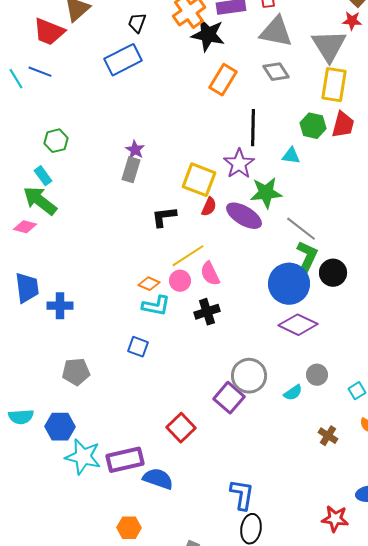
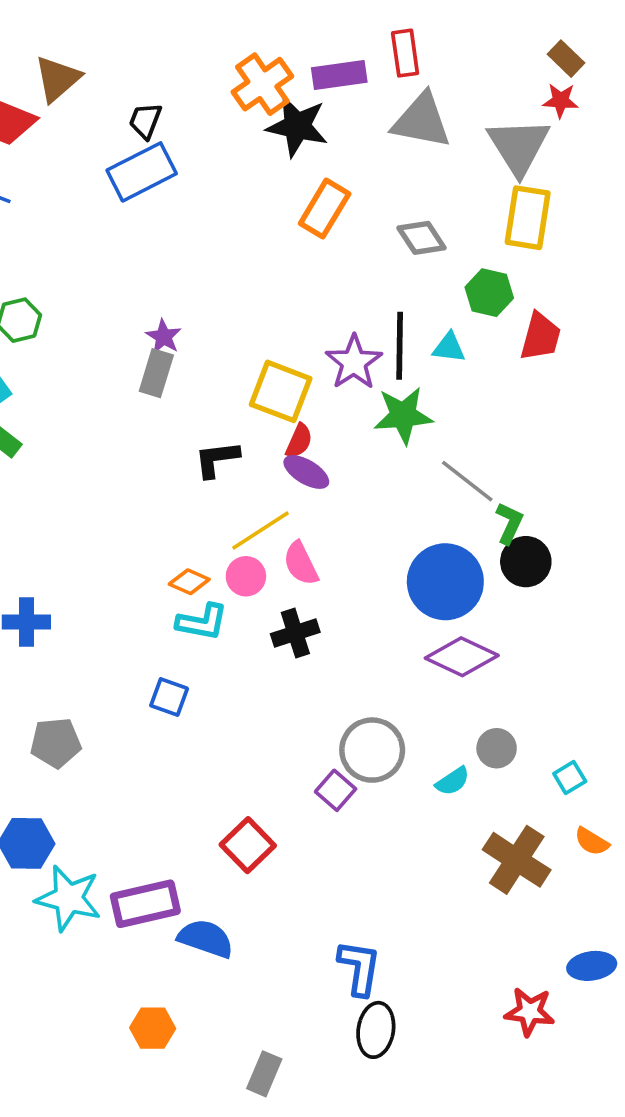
black trapezoid: (137, 23) -> (145, 121), moved
gray diamond: (276, 72) -> (422, 238), moved
red trapezoid: (343, 125) -> (540, 337), moved
black line: (253, 128) -> (400, 346), moved
purple ellipse: (244, 216) -> (306, 472), moved, size x0.7
green L-shape: (307, 257) -> (509, 523), moved, size x0.7
purple square: (229, 398) -> (336, 790), size x0.7
brown cross: (328, 436) -> (517, 860), size x1.8

